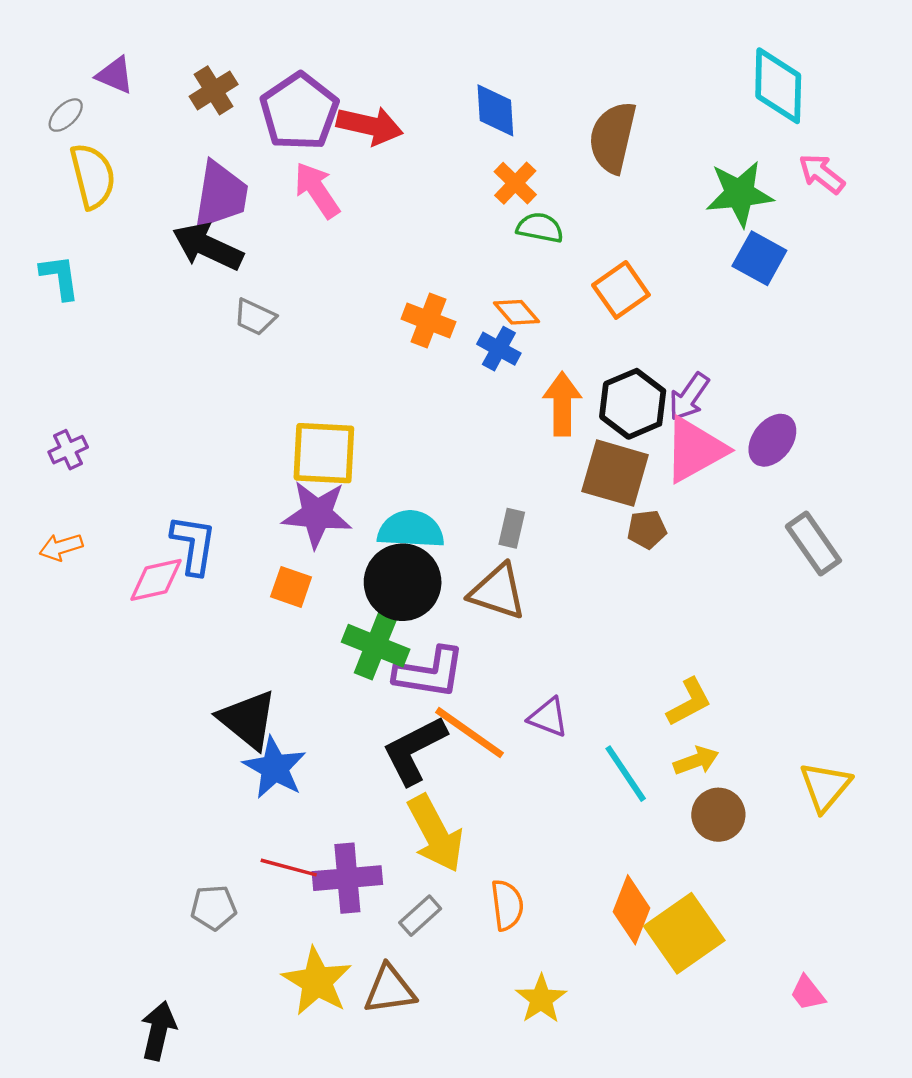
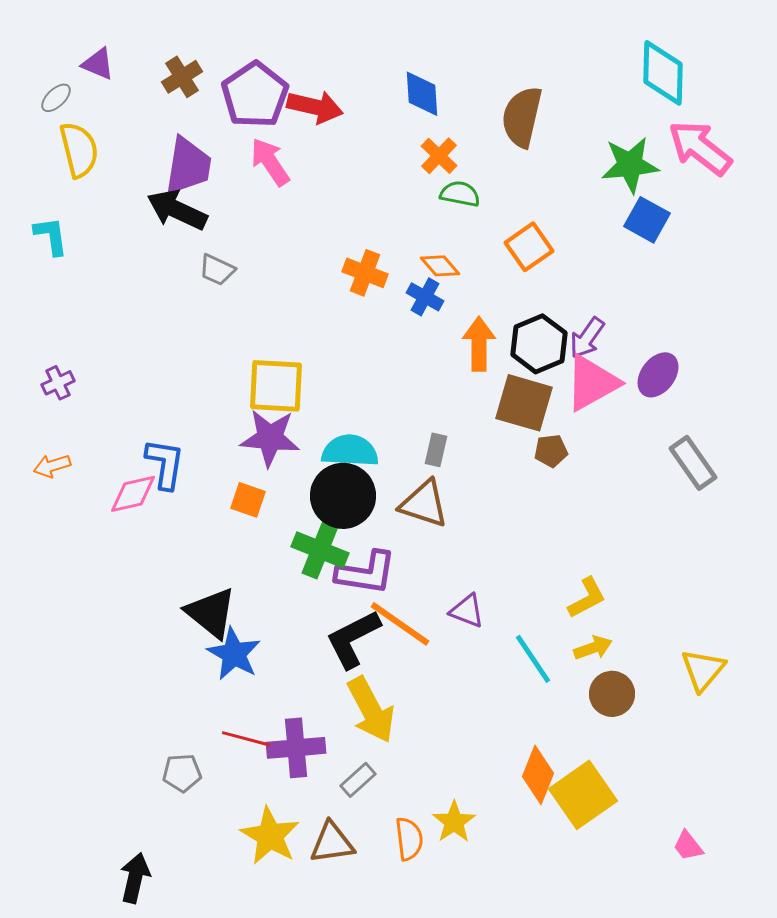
pink arrow: (822, 174) -> (700, 148), size x1.6
orange semicircle: (507, 905) -> (409, 839), moved
yellow star: (541, 999) -> (454, 822), moved

